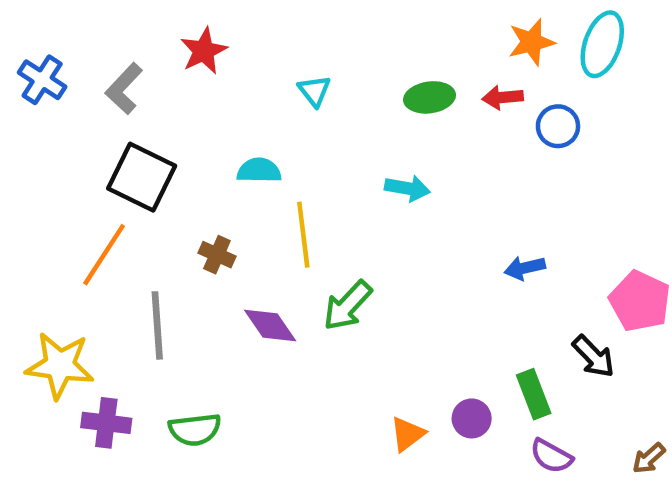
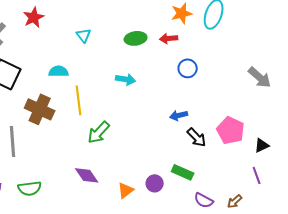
blue circle: (558, 126) -> (188, 68), moved
brown cross: (217, 255) -> (40, 109), size x1.8
purple diamond: (270, 325) -> (87, 175), moved
black arrow: (593, 356) -> (197, 137), moved
green rectangle: (534, 394) -> (183, 172), turned -45
purple semicircle: (551, 456) -> (204, 200), moved

